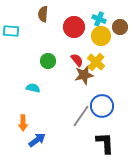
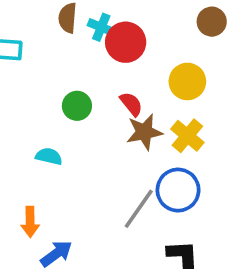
cyan cross: (99, 19) -> (101, 27), moved
brown circle: (120, 27) -> (212, 22), moved
yellow circle: (101, 36) -> (187, 81), moved
yellow cross: (96, 62) -> (187, 136), moved

